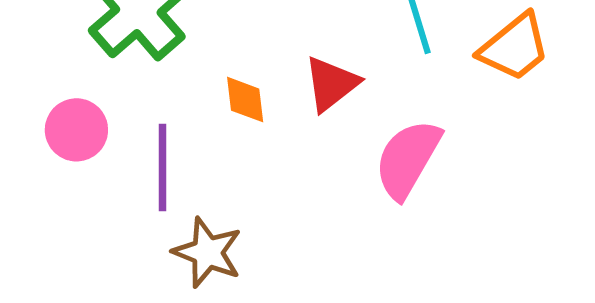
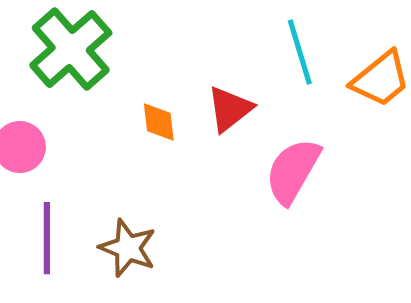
purple line: (163, 167) -> (47, 238), moved

